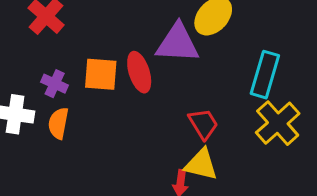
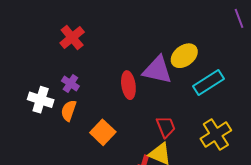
orange square: (101, 74) -> (103, 132), moved, turned 30
cyan rectangle: (265, 75) -> (208, 83), moved, turned 32

